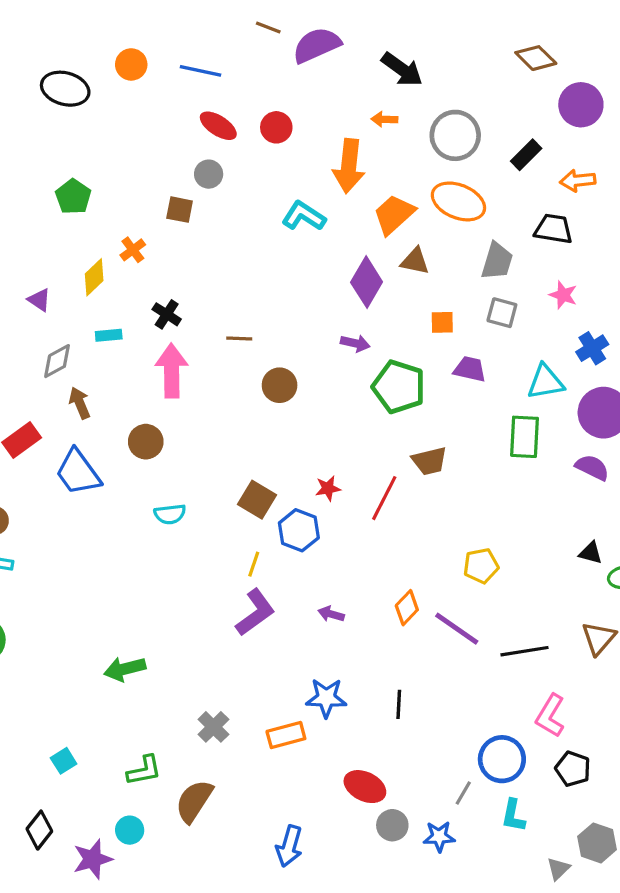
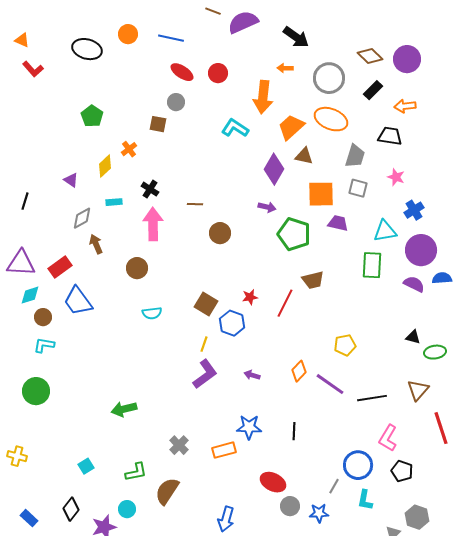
brown diamond: (536, 58) -> (370, 56), moved
orange square: (442, 322) -> (321, 194), size x1.8
blue trapezoid: (78, 472) -> (78, 301), moved

